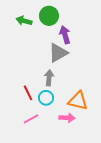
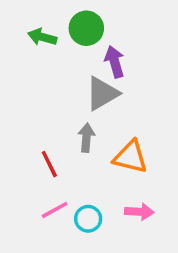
cyan circle: (46, 98) -> (88, 219), moved
orange triangle: (78, 101) -> (130, 157), moved
pink arrow: (67, 118) -> (139, 212), moved

